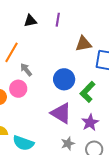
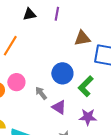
gray arrow: (26, 70) -> (41, 93), moved
purple triangle: (61, 113) -> (59, 107), size x0.7
purple star: (90, 123) -> (88, 117), turned 30

